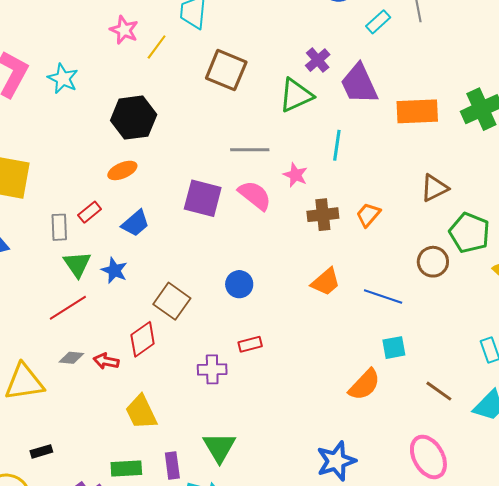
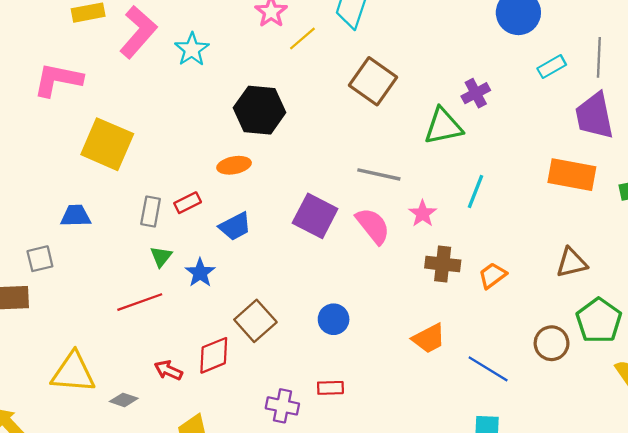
purple trapezoid: (359, 84) -> (594, 116), moved
green triangle: (77, 264) -> (161, 257), size x0.7
gray diamond: (71, 358) -> (124, 400), moved

